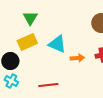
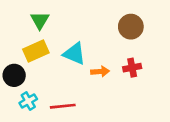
cyan cross: (11, 81) -> (28, 101), moved, turned 32

